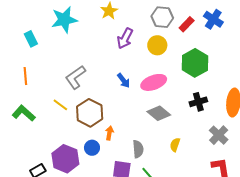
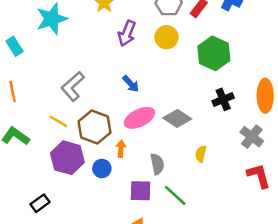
pink ellipse: (154, 82) -> (139, 118), moved
purple hexagon: (65, 159) -> (67, 158), moved

